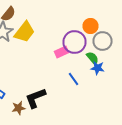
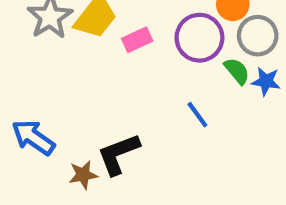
pink rectangle: (62, 52) -> (137, 40), moved
blue star: (98, 68) -> (266, 81), moved

